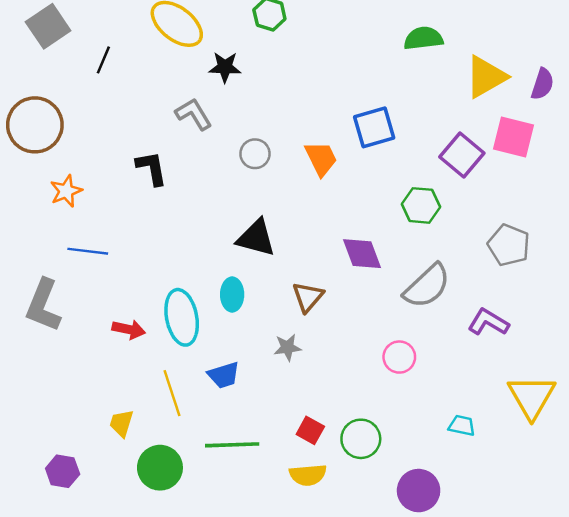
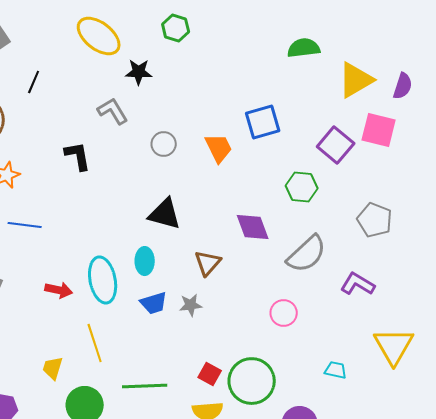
black line: (103, 60) -> (34, 82), moved
blue trapezoid: (224, 375) -> (154, 303), moved
green circle: (361, 439) -> (252, 381), size x1.4

